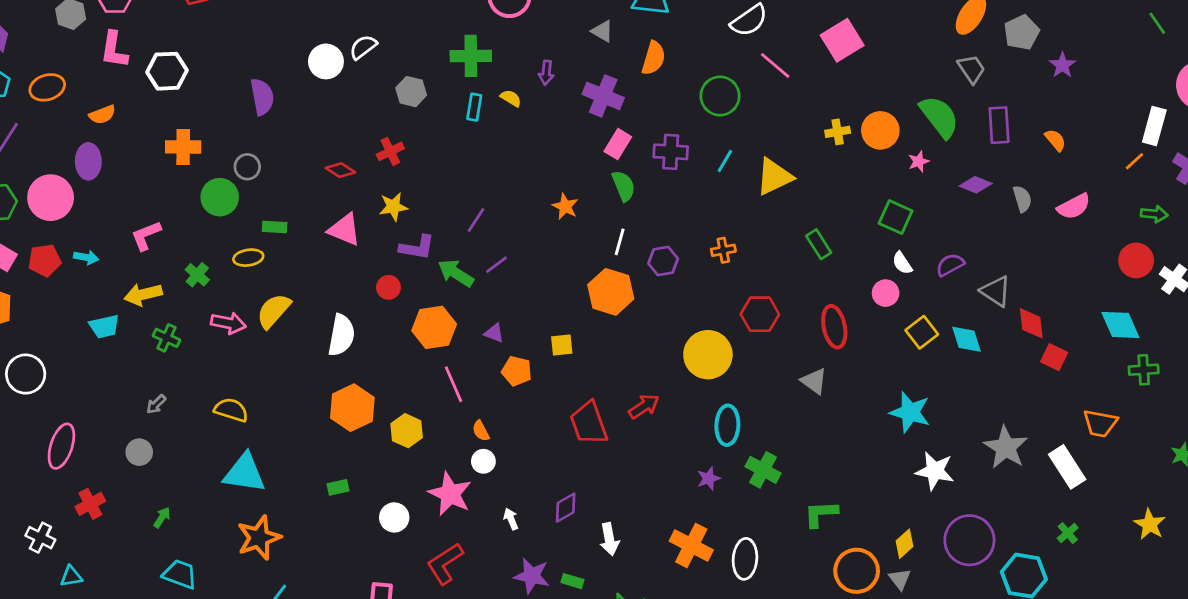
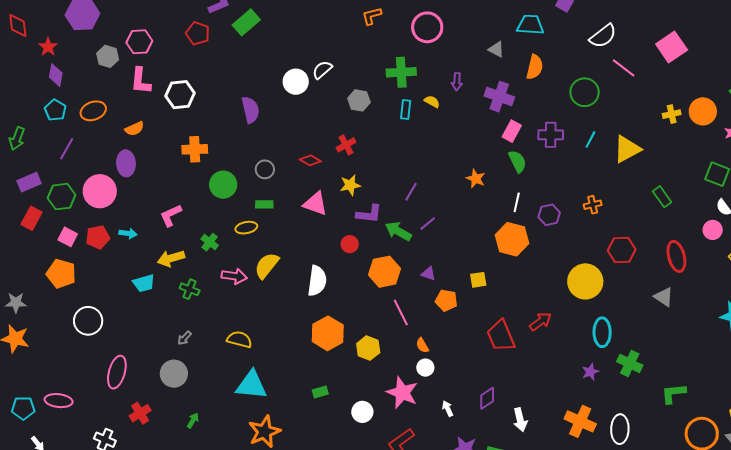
gray circle: (247, 167) -> (265, 169), moved
gray circle: (139, 452) -> (174, 374), size x1.4

